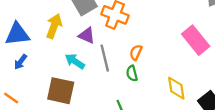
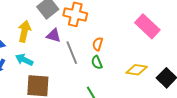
cyan arrow: (75, 61) -> (24, 60), moved
yellow diamond: (176, 88) -> (137, 70), turned -65

